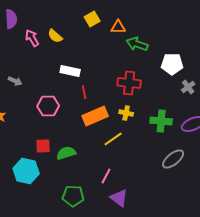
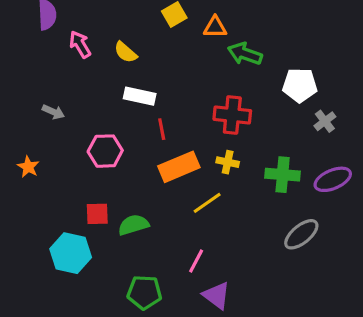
yellow semicircle: (55, 36) -> (126, 52), moved

